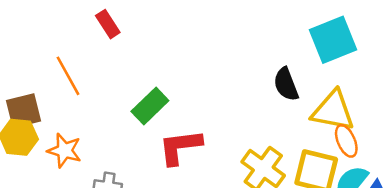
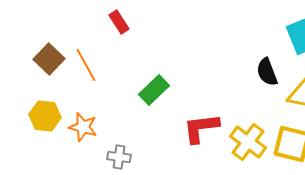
brown square: (23, 111) -> (49, 59), moved, turned -32
red L-shape: (180, 147) -> (201, 128), moved

